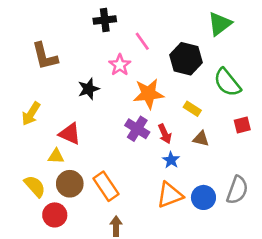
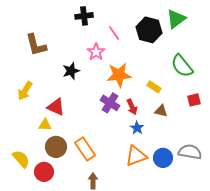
black hexagon: (186, 59) -> (149, 30), moved
yellow semicircle: (35, 186) -> (21, 159), moved
gray semicircle: (237, 190) -> (190, 152), turned -100

